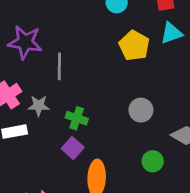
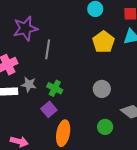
purple star: (25, 42) -> (25, 28), turned -30
gray star: (39, 106) -> (29, 84), moved

